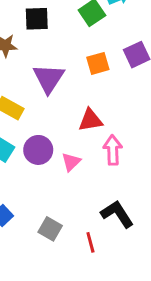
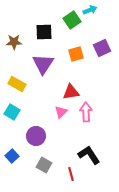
black square: (37, 19) -> (44, 32), moved
purple circle: (38, 150) -> (36, 136), moved
pink triangle: (71, 162) -> (61, 112), moved

